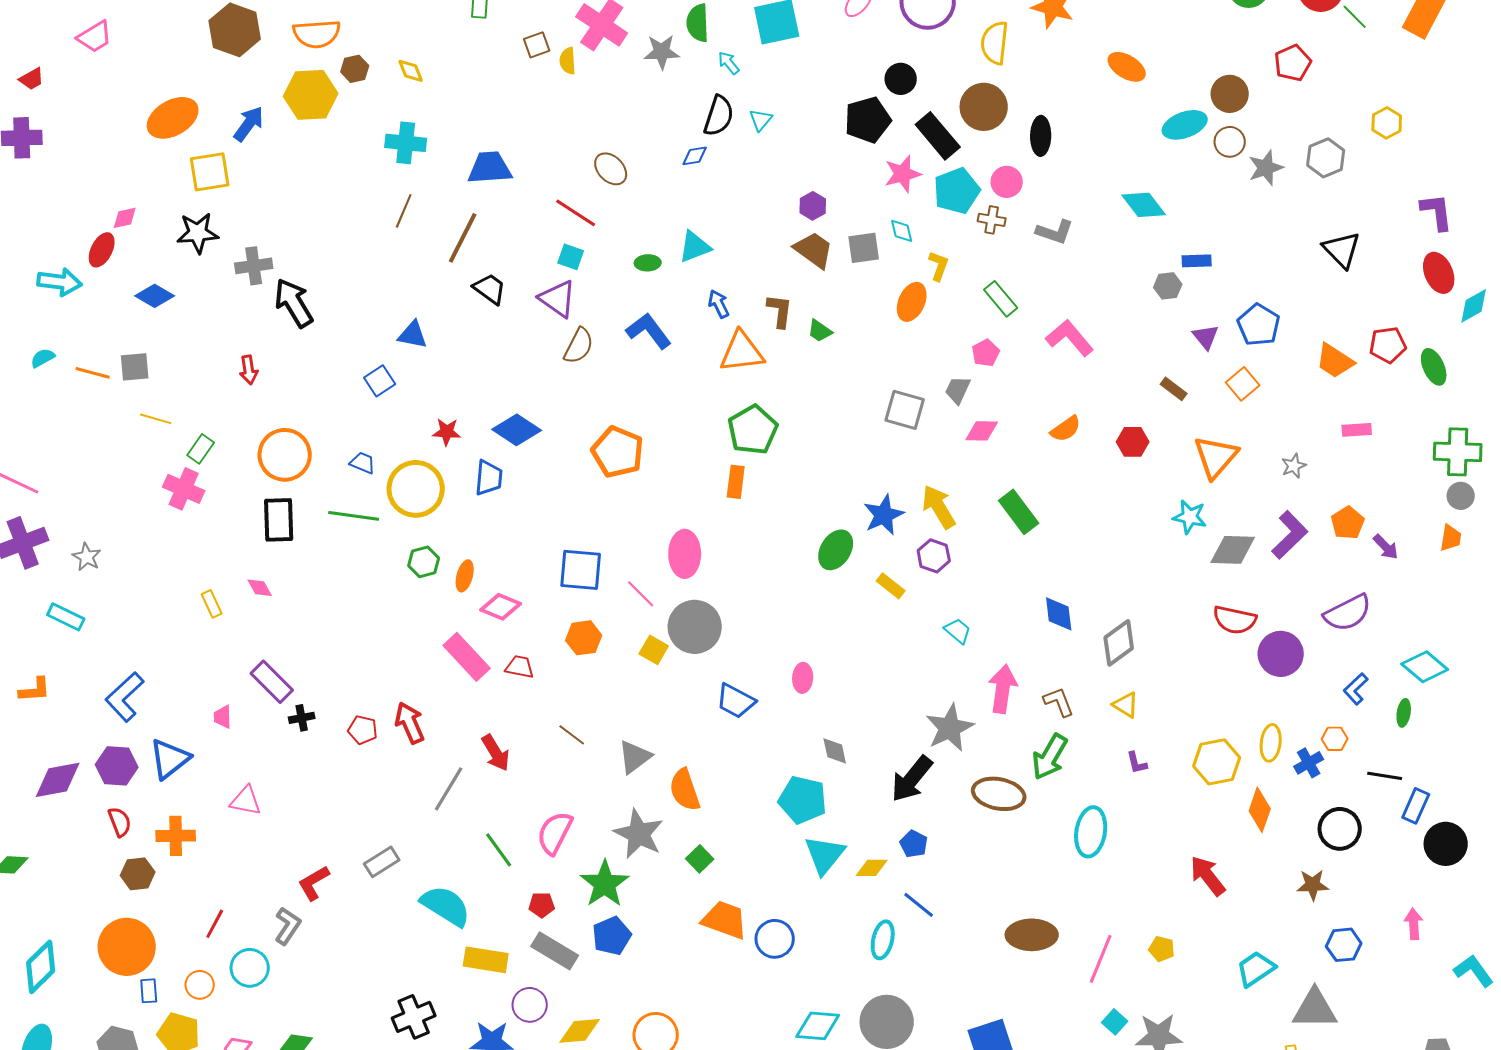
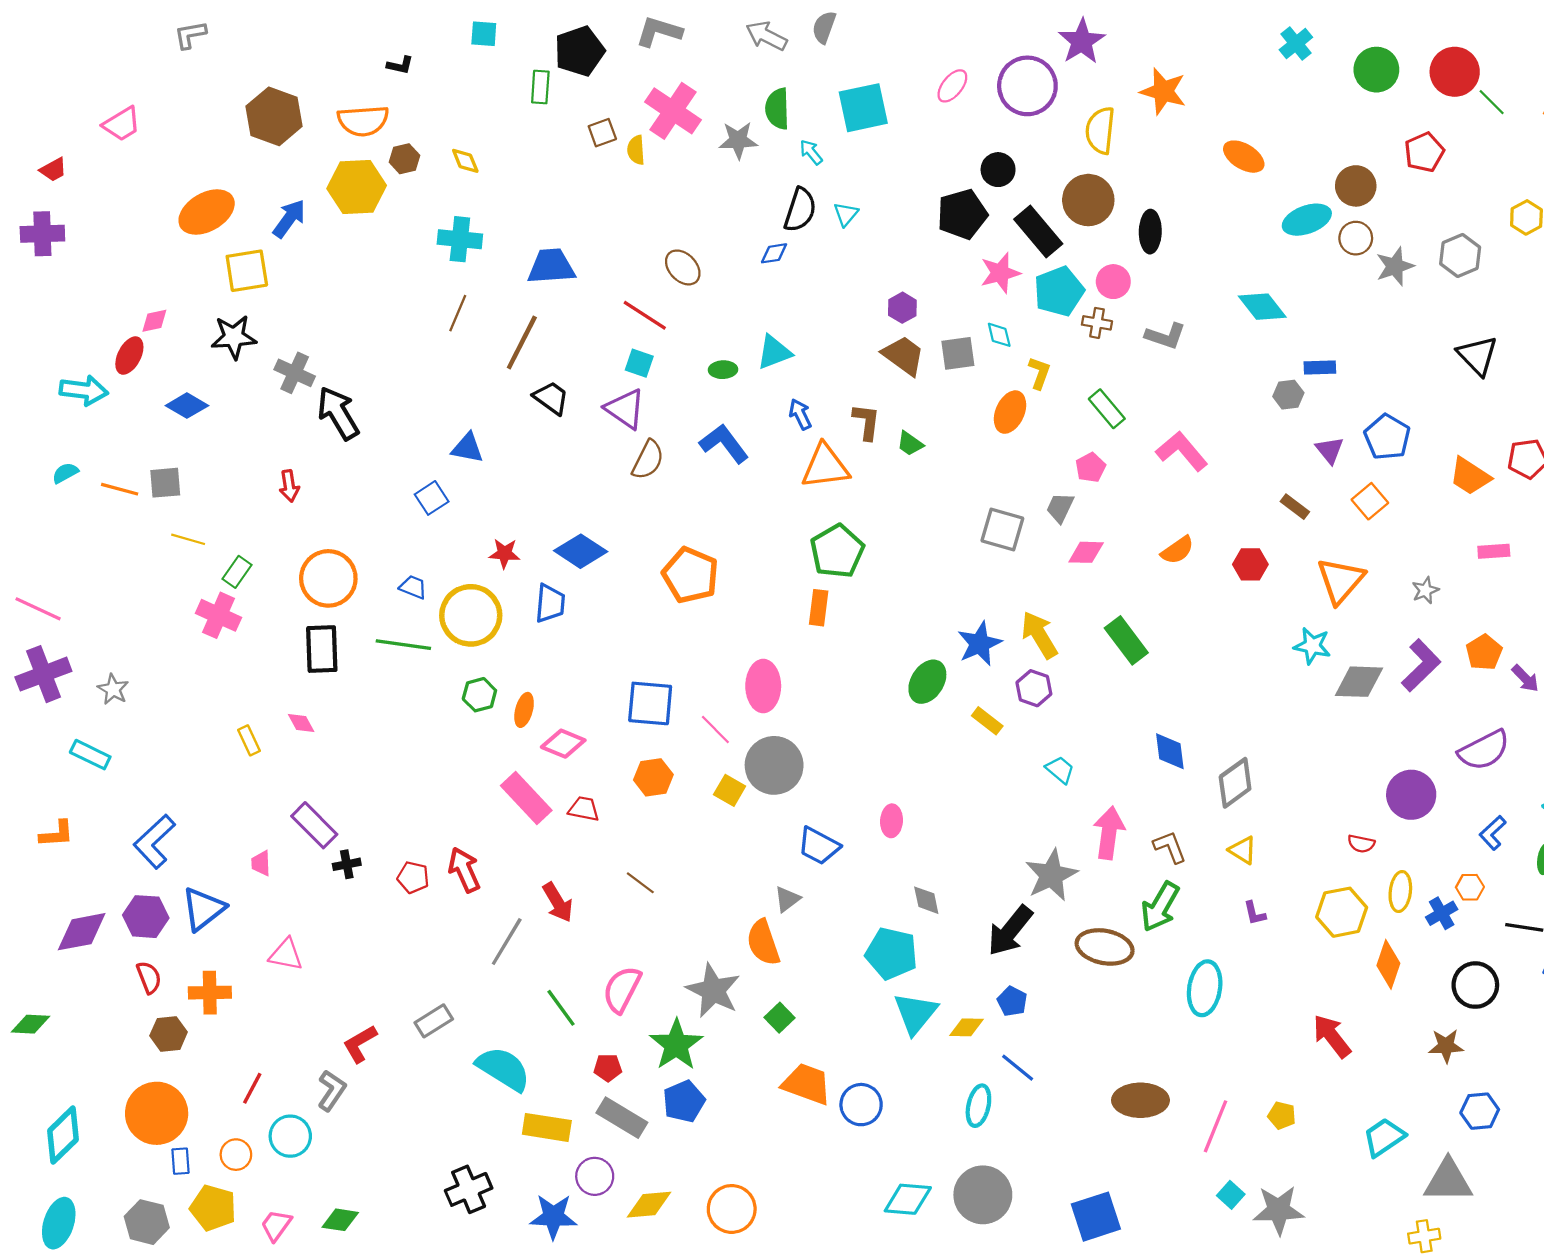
gray cross: (254, 266) -> (295, 373), turned 33
red semicircle: (1235, 620) -> (1361, 844), moved, size x0.6
gray triangle: (635, 757) -> (787, 899), moved, size x0.7

